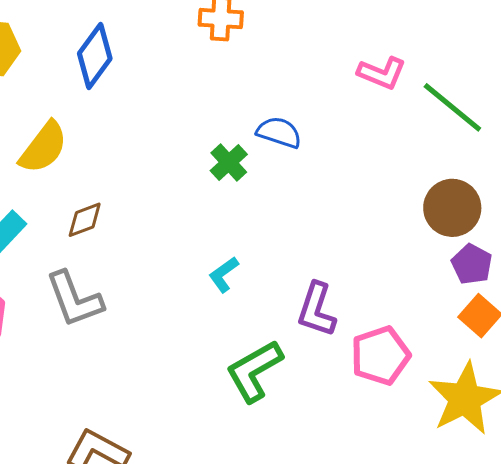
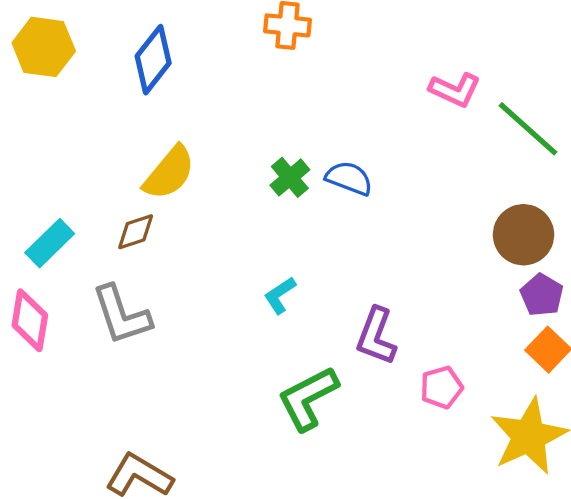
blue semicircle: (279, 132) -> (349, 178), moved
yellow semicircle: (43, 147) -> (169, 173), moved
pink pentagon: (380, 356) -> (441, 387), size x0.7

